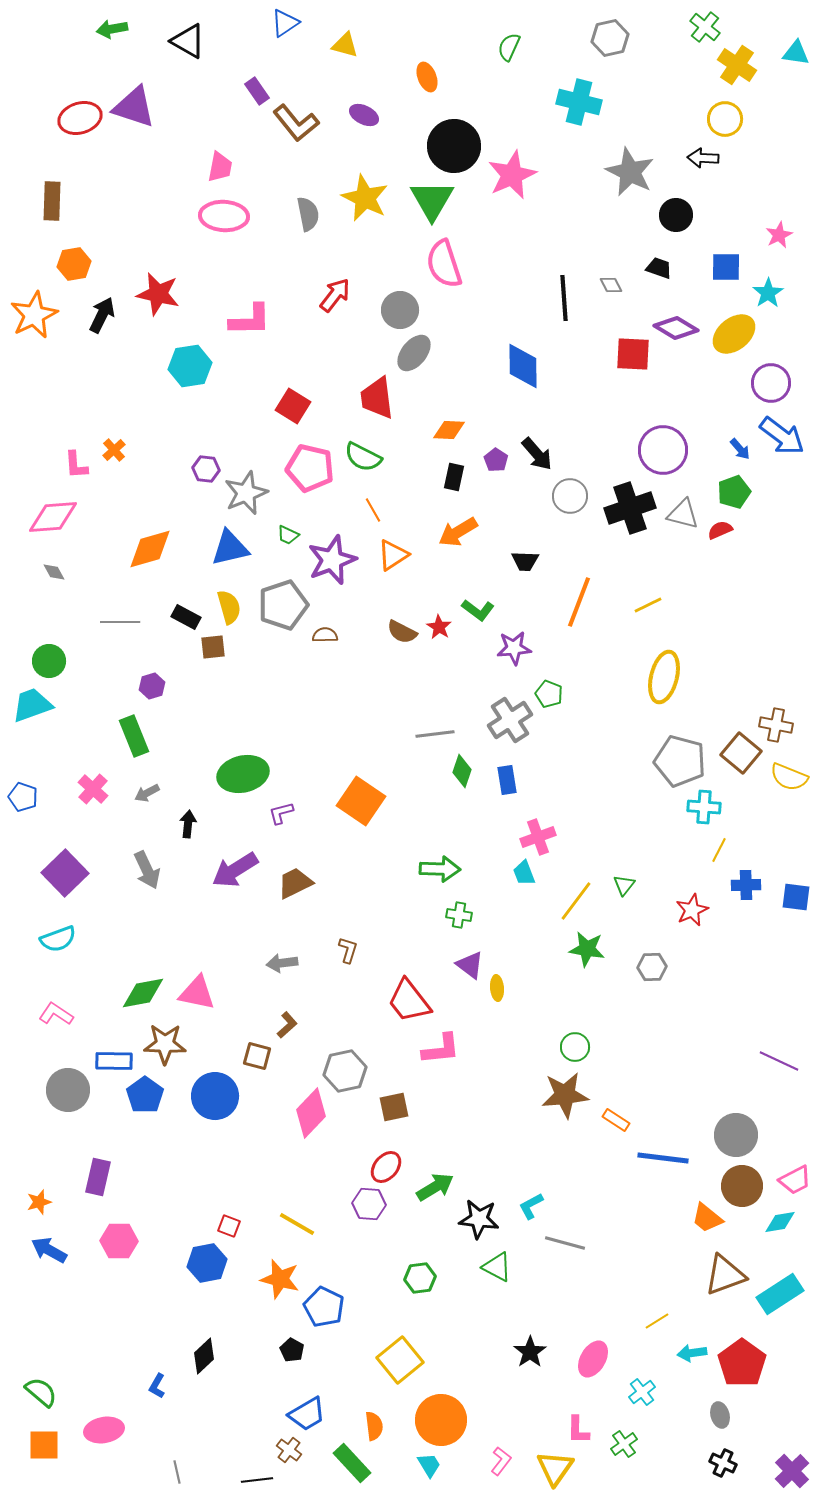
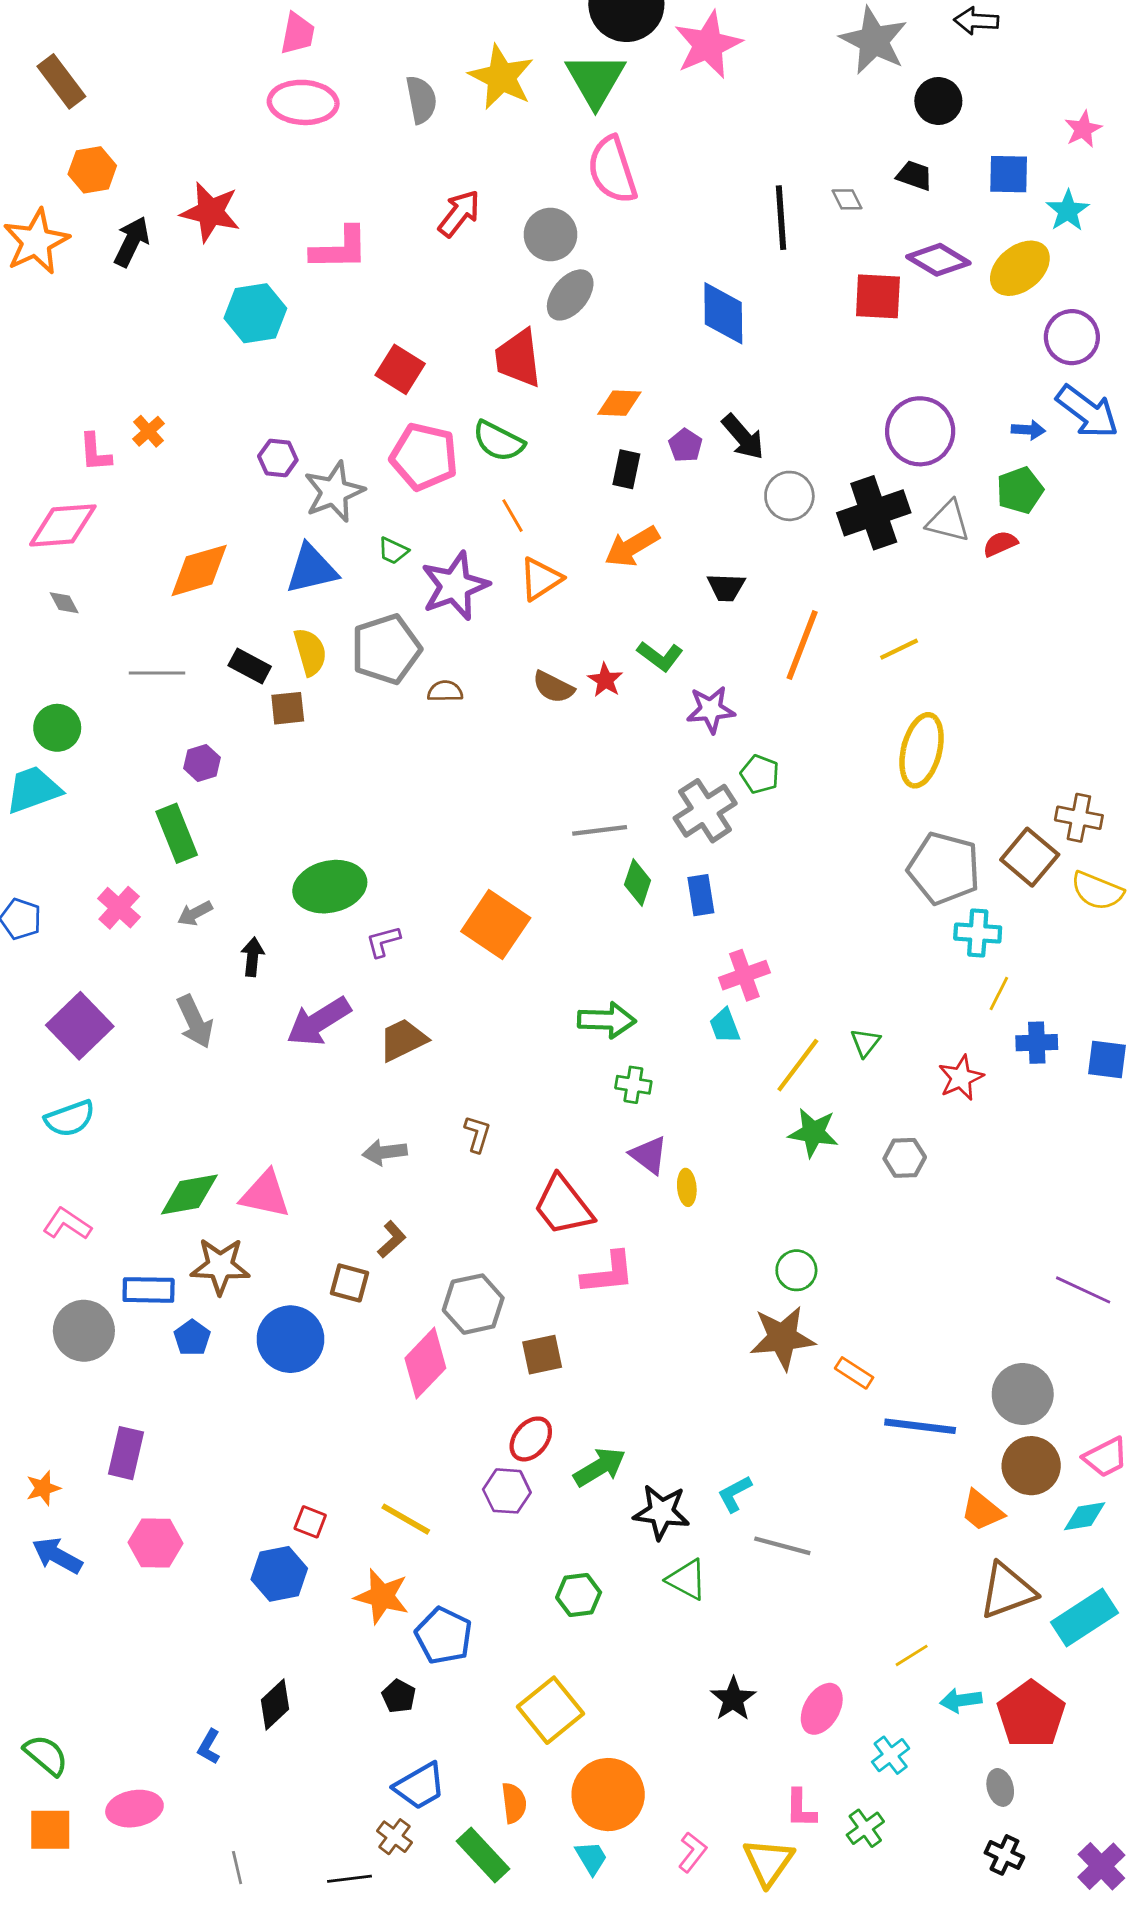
brown rectangle: (52, 201) -> (61, 81), turned -39
blue arrow: (740, 449) -> (1028, 430), turned -45
blue pentagon: (145, 1095) -> (192, 1338), size x0.7

